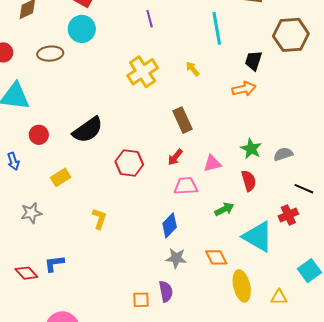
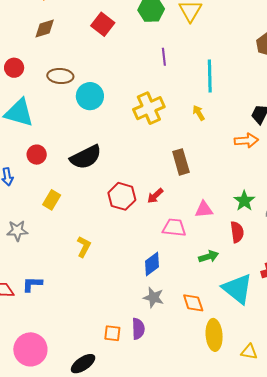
cyan line: (217, 28) -> (210, 76), moved
cyan circle: (82, 29) -> (90, 96), moved
red arrow: (175, 157) -> (155, 196), moved
yellow rectangle: (61, 177) -> (52, 200), turned -36

